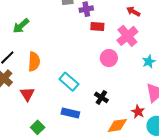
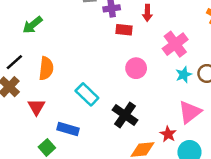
red arrow: (133, 11) -> (147, 13), moved, turned -120
pink cross: (127, 36) -> (175, 44), moved
black cross: (101, 97) -> (125, 115), size x1.5
blue rectangle: (70, 113) -> (68, 129), moved

